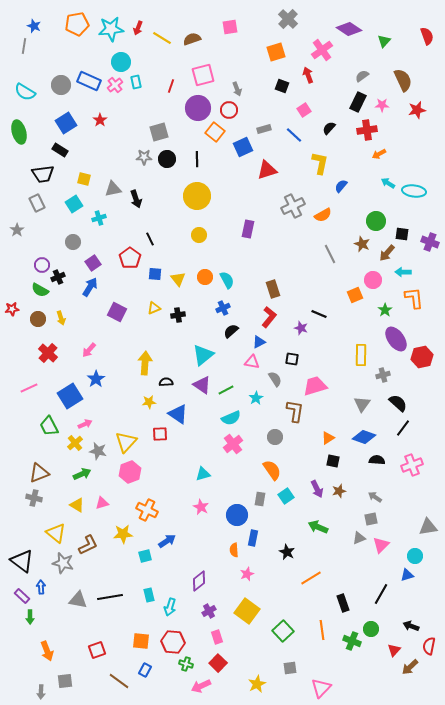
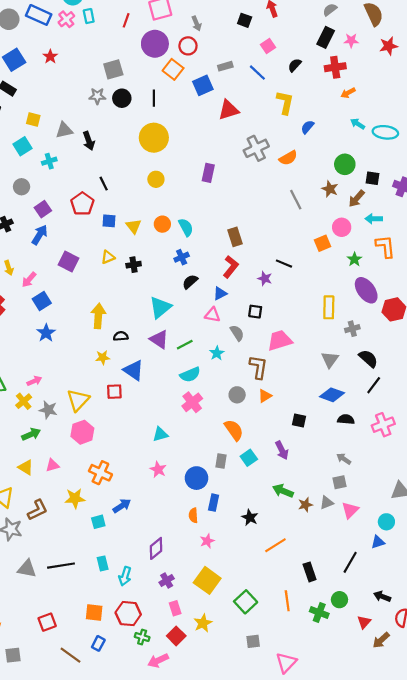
pink arrow: (89, 350) -> (29, 280), moved
blue square: (70, 396) -> (42, 301), moved, size x0.7
orange triangle: (328, 438) -> (265, 396), moved
brown star: (339, 491) -> (305, 505), moved
yellow star: (257, 684) -> (203, 623), moved

